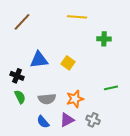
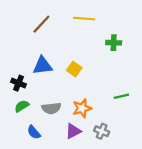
brown line: (22, 22) -> (41, 24), moved
green semicircle: (20, 97) -> (22, 106), turned -96
blue semicircle: (43, 122) -> (34, 132), moved

